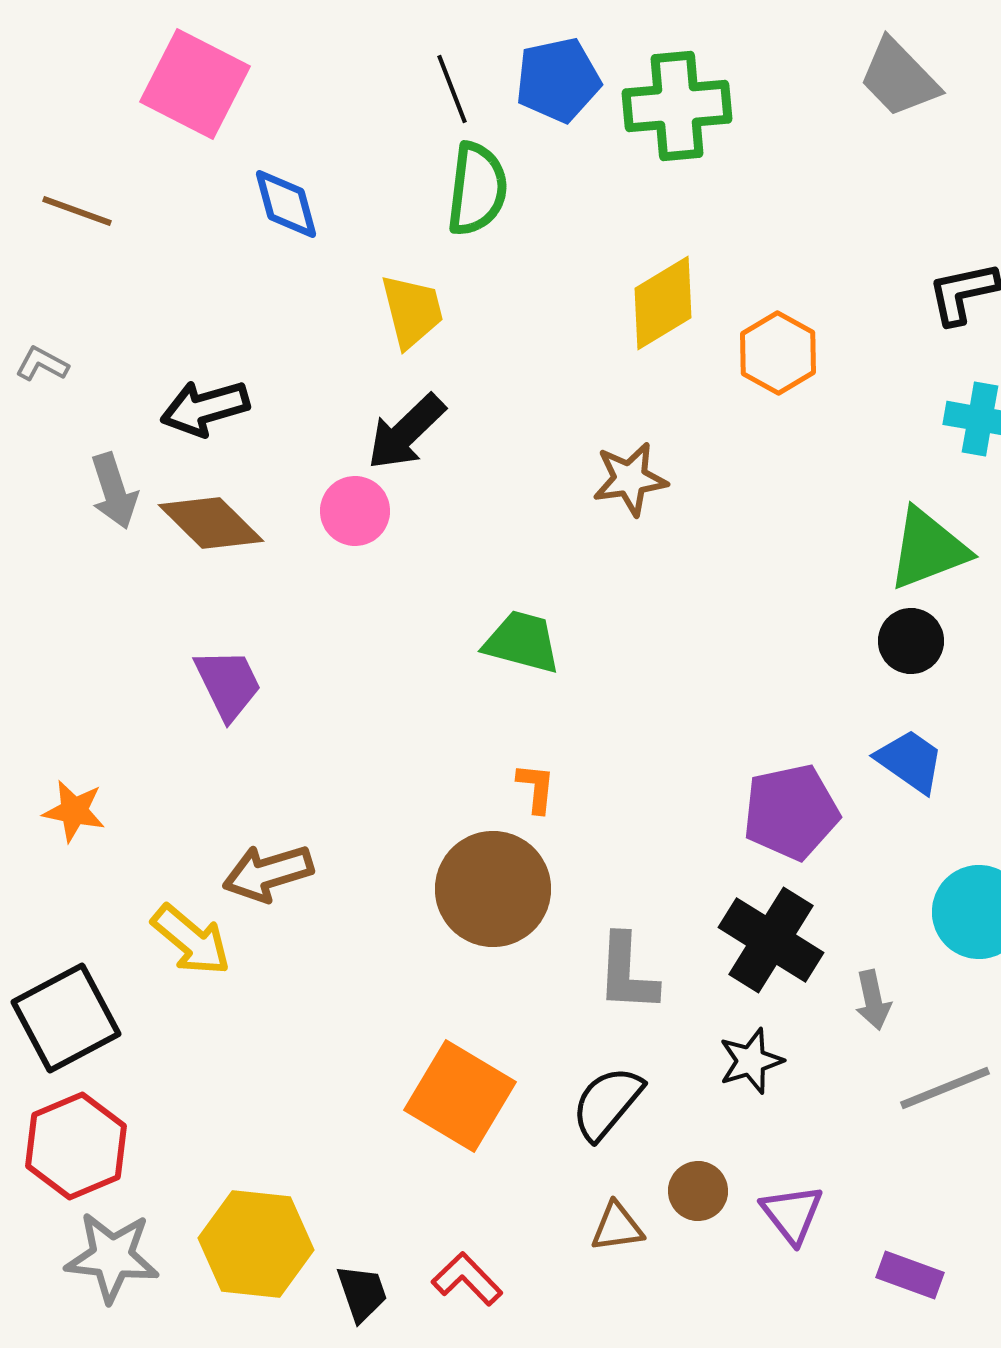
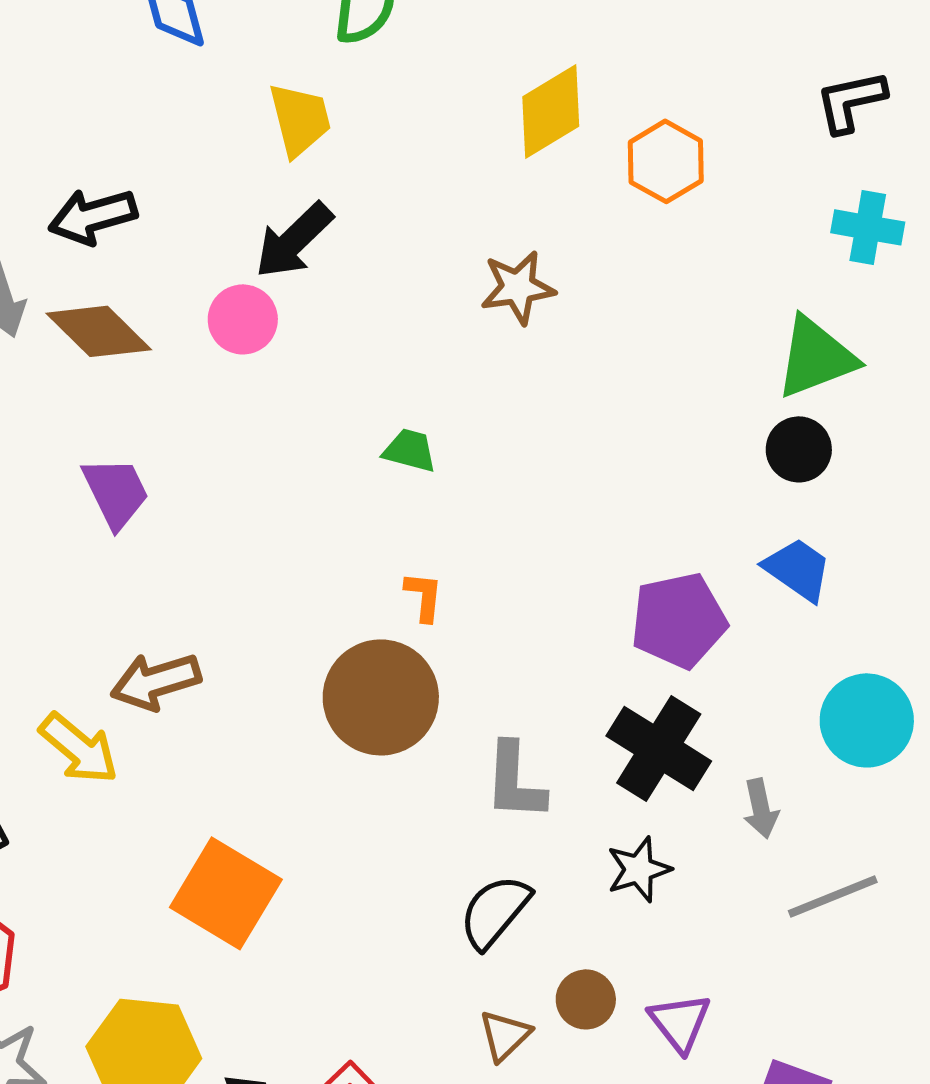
green trapezoid: (522, 642) -> (410, 450), size x0.7
orange square: (460, 1096) -> (226, 893), moved
brown triangle: (617, 1227) -> (505, 1035), turned -36

